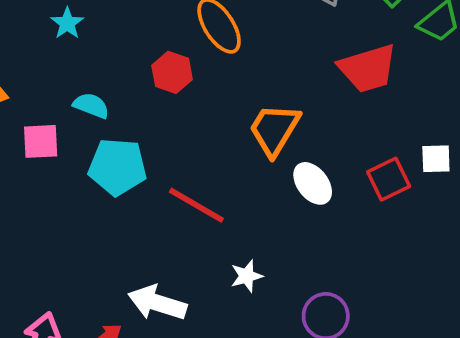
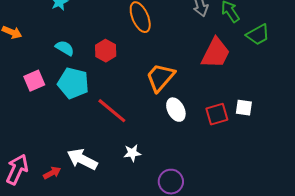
red trapezoid: (368, 68) -> (216, 53), turned -56
red hexagon: (172, 72) -> (106, 51), moved
pink square: (41, 141) -> (34, 81), moved, turned -30

